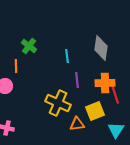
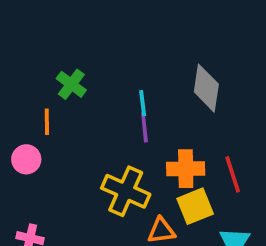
purple line: (77, 80) -> (144, 127), moved
orange cross: (105, 83) -> (186, 169), moved

